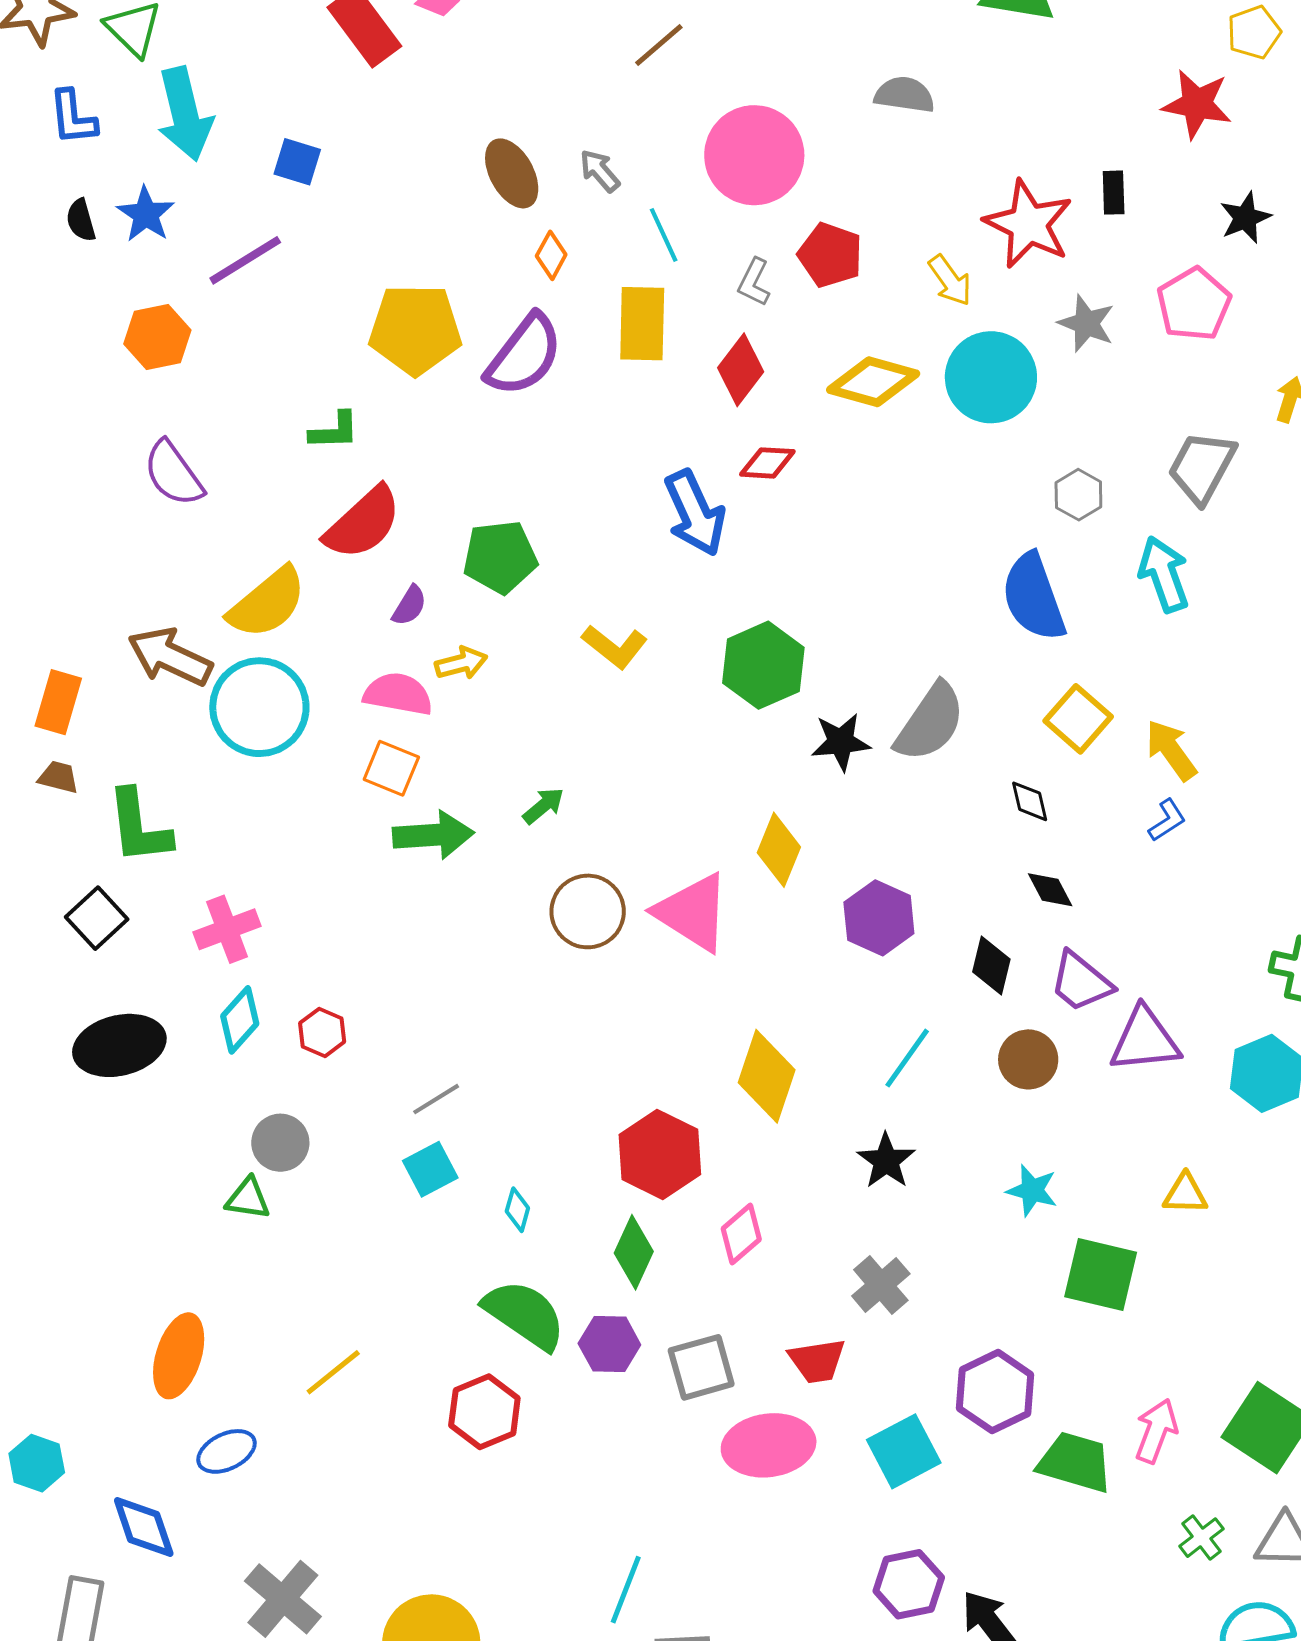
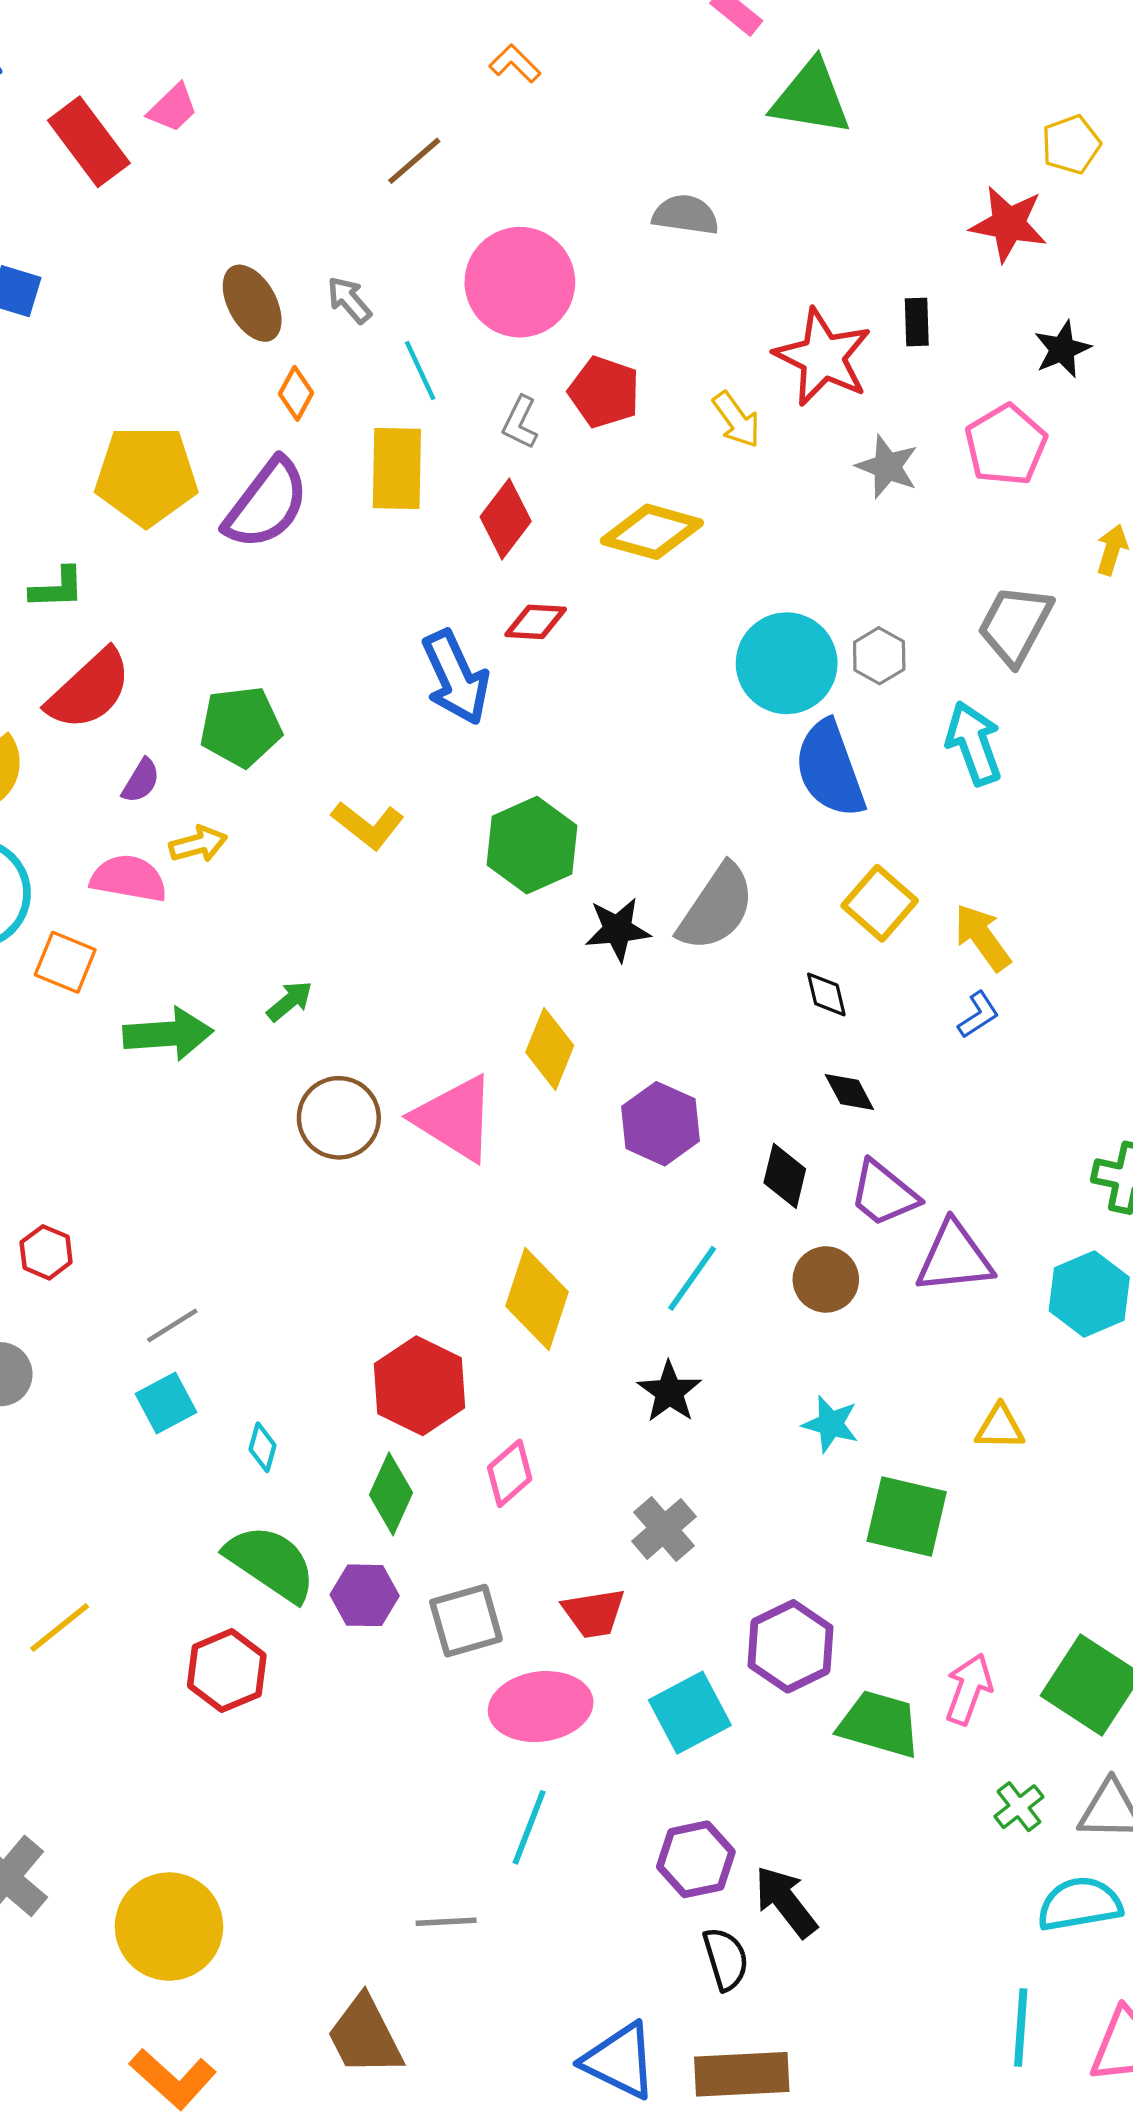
cyan circle: (991, 377) -> (787, 663), moved
orange square: (391, 768) -> (65, 962), moved
cyan line: (626, 1590) -> (529, 1827), moved

